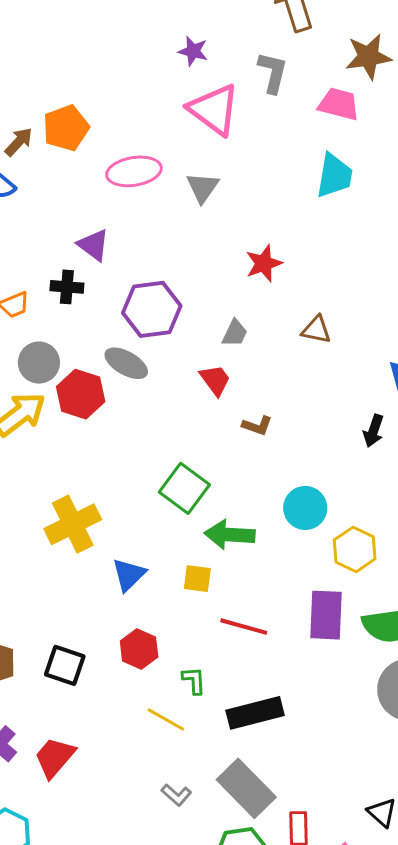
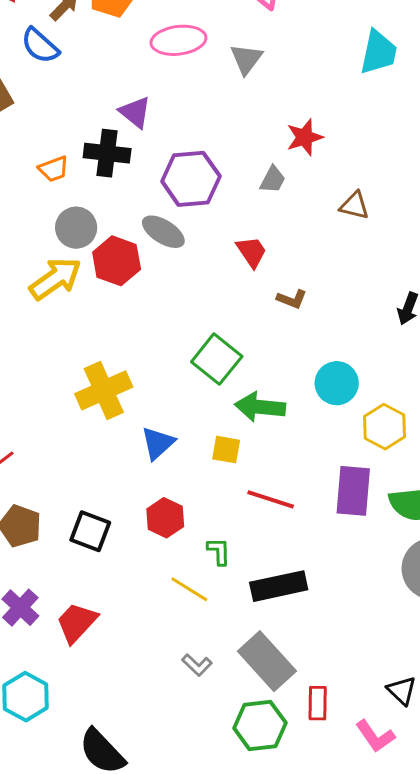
black cross: (67, 287) -> (107, 153), size x1.4
gray trapezoid: (235, 333) -> (273, 180), moved

